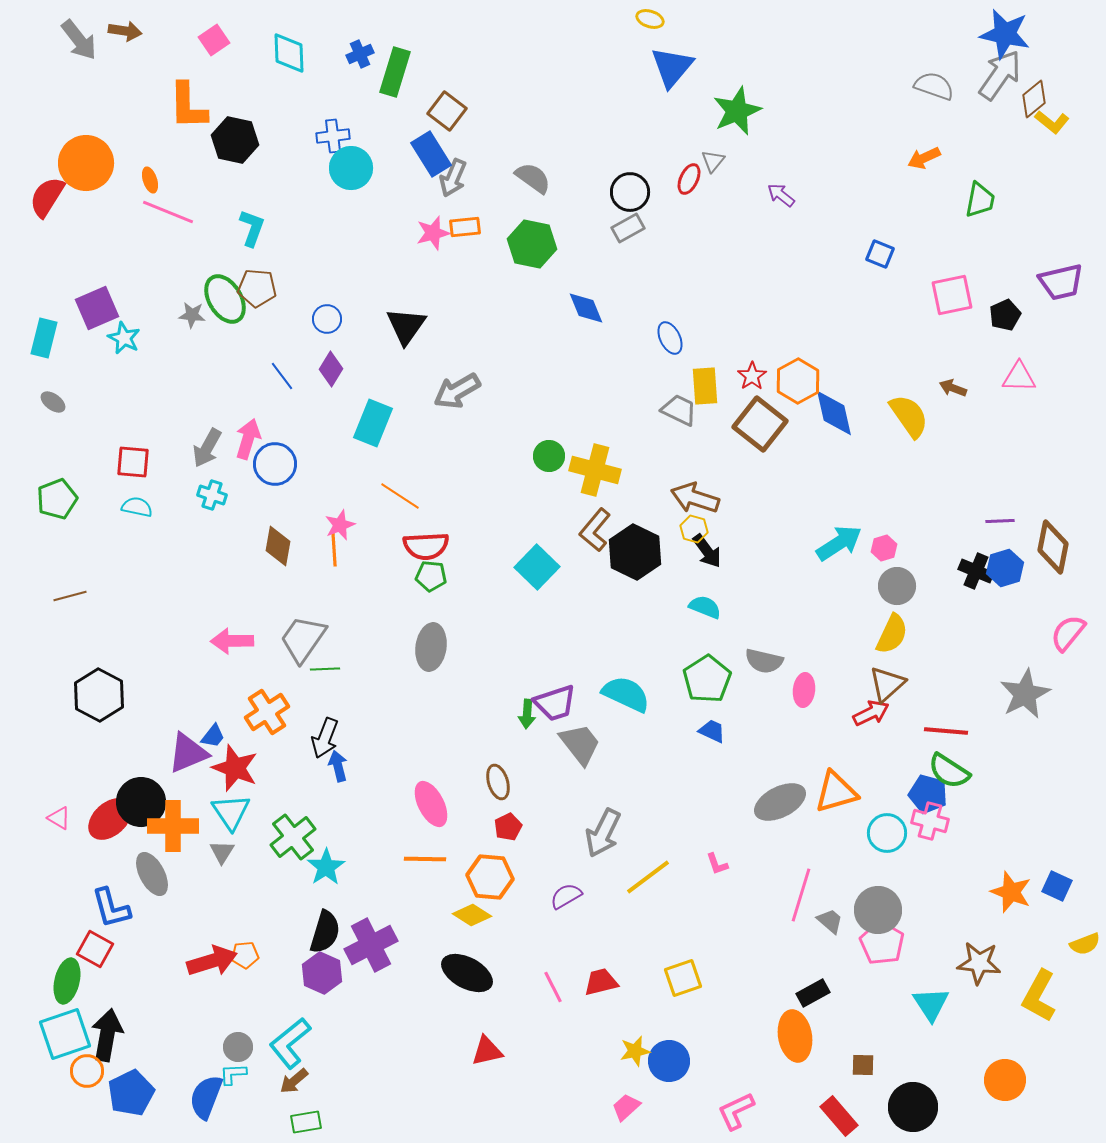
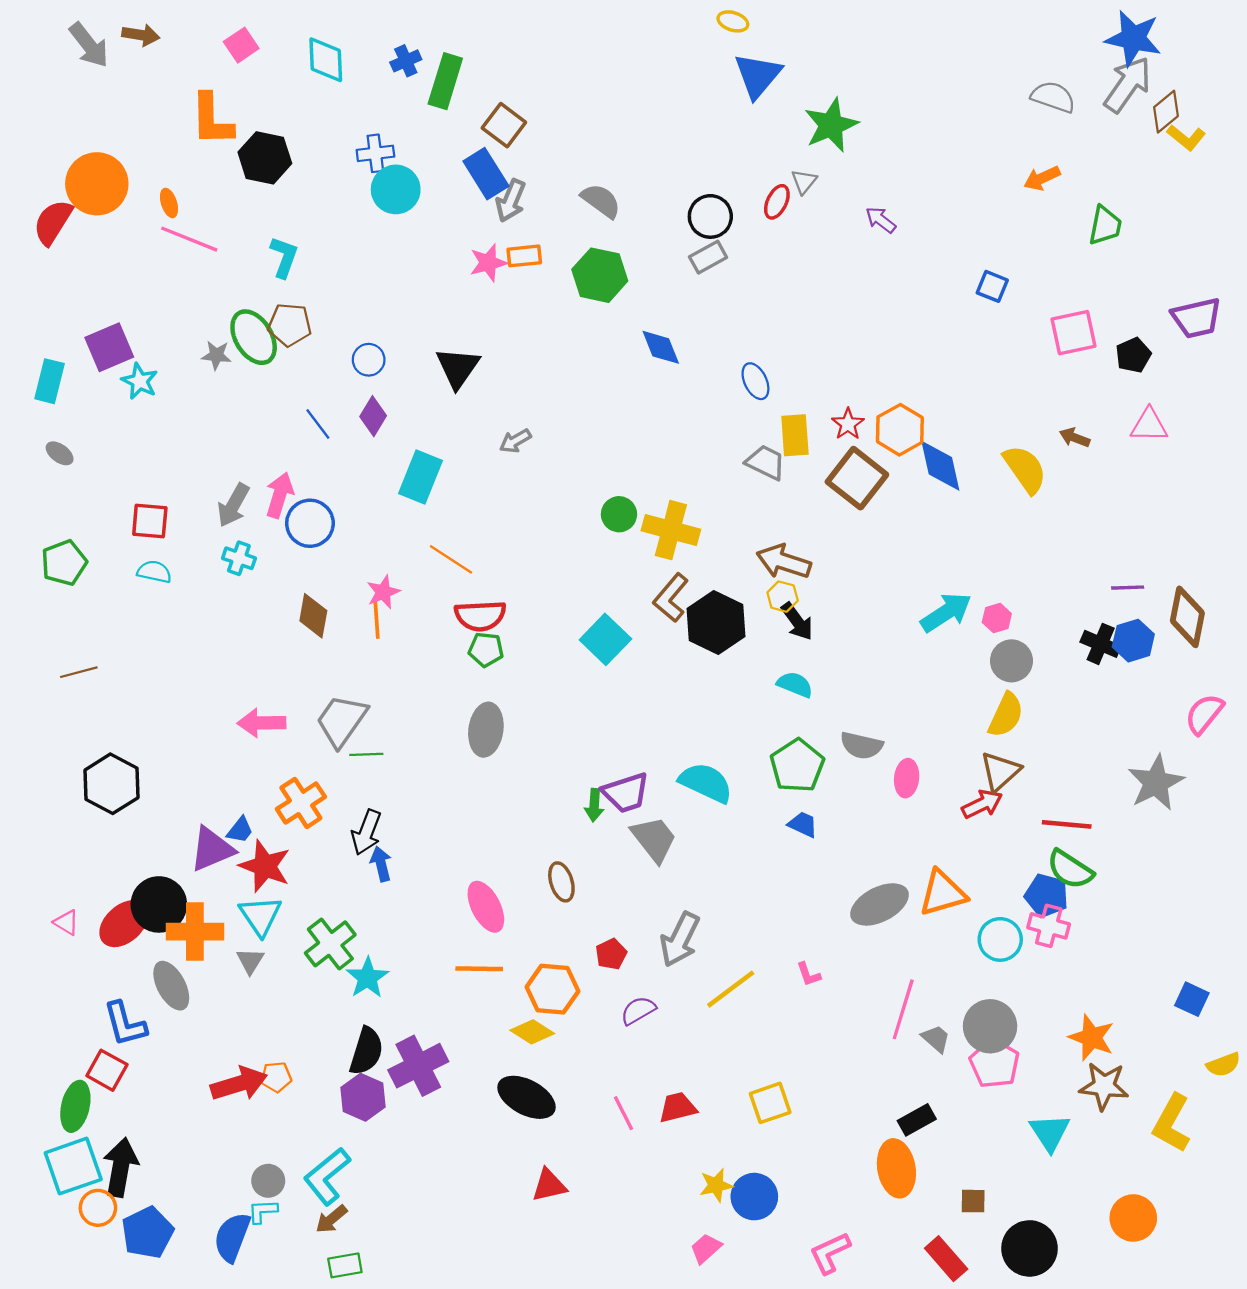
gray arrow: (457, 391) -> (515, 441), size x0.6
red pentagon: (508, 827) -> (611, 954), moved
orange star: (1011, 892) -> (1092, 1038), moved

